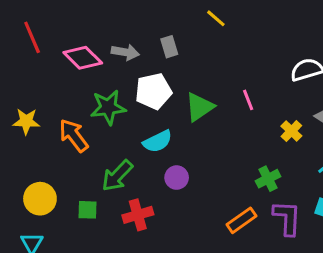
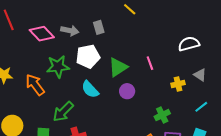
yellow cross: (291, 131) -> (178, 84), turned 32
cyan semicircle: (158, 141) -> (90, 89), turned 72
purple circle: (177, 178) -> (127, 91), moved

